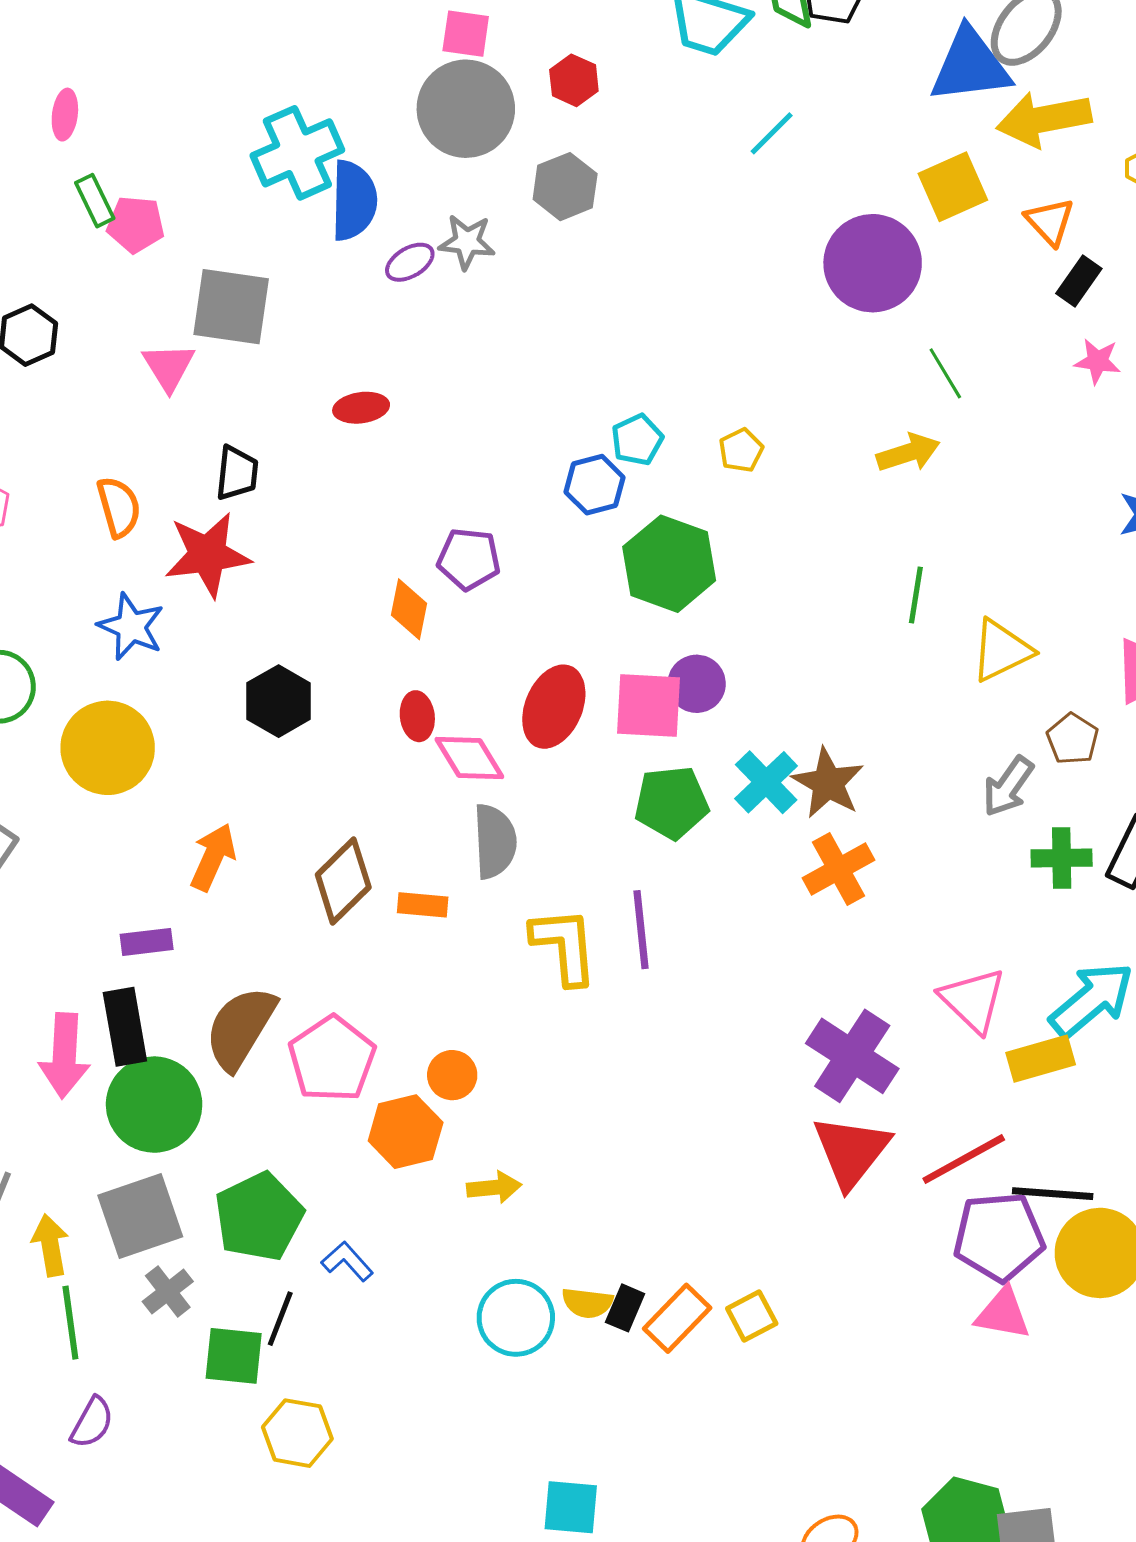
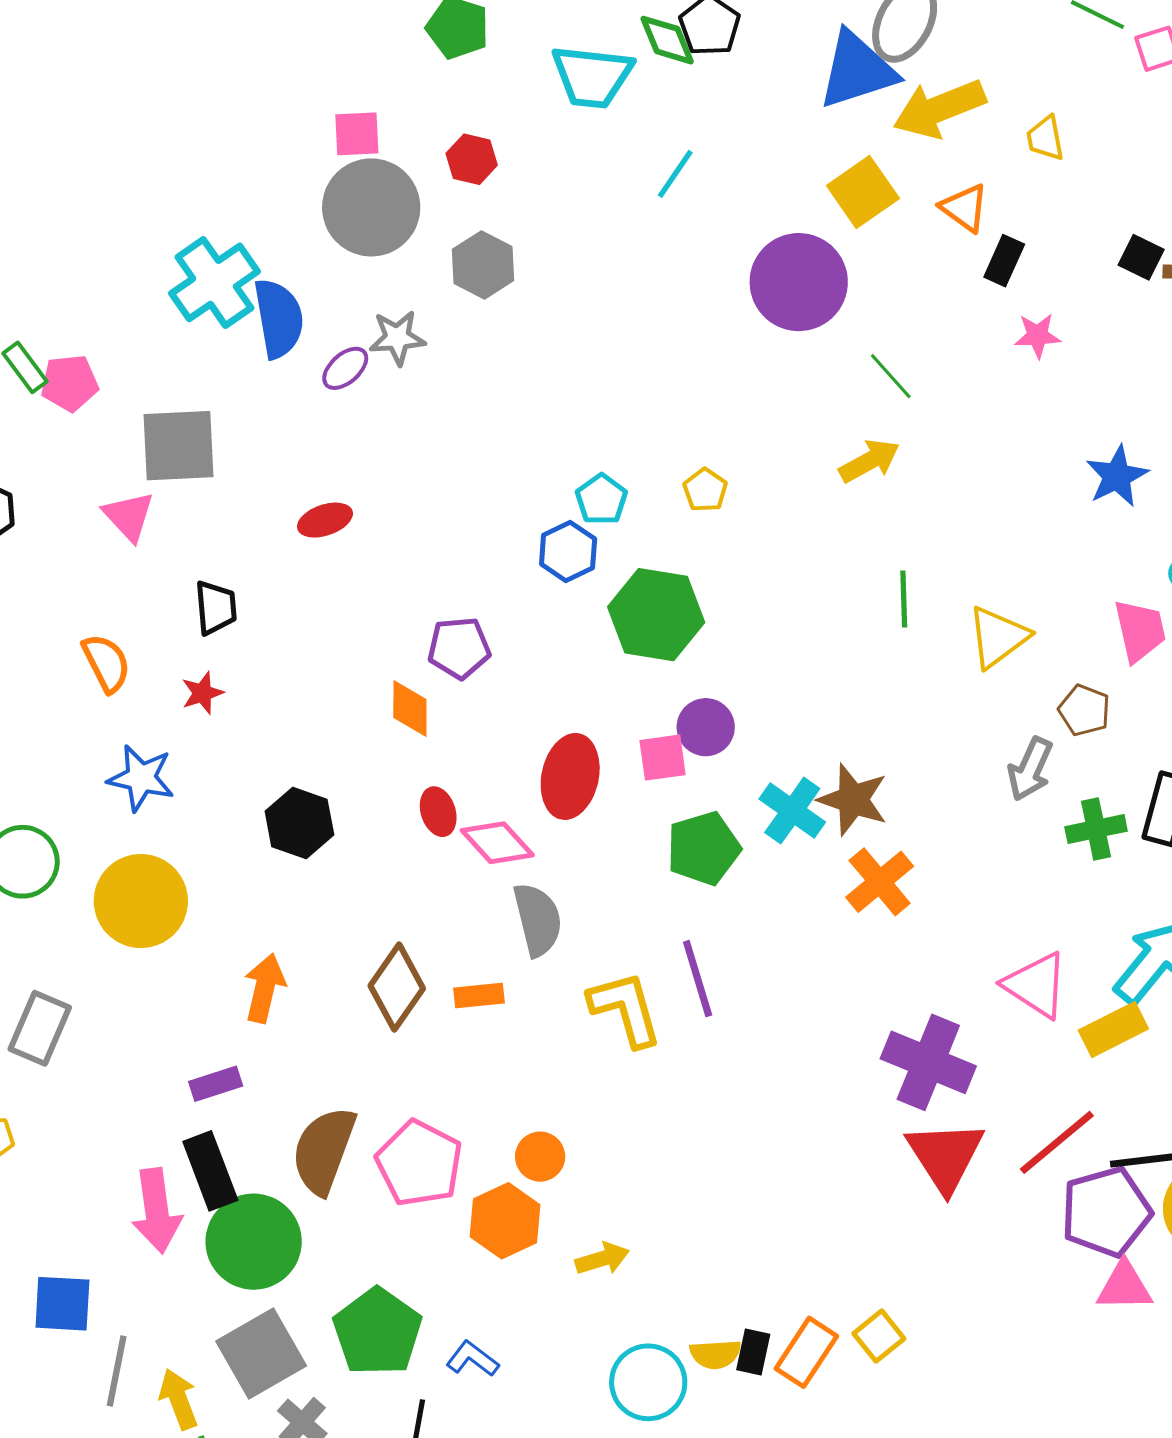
red star: (208, 555) -> (202, 693), size x0.5
pink square: (648, 706) -> (663, 758), size x0.7

